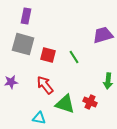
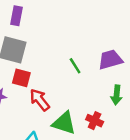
purple trapezoid: (103, 35) -> (110, 60), moved
red square: (48, 55) -> (21, 78), moved

